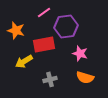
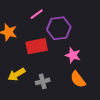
yellow arrow: (24, 61) -> (17, 74), moved
orange semicircle: (85, 77) -> (78, 79), turned 36

